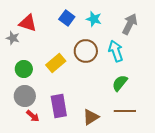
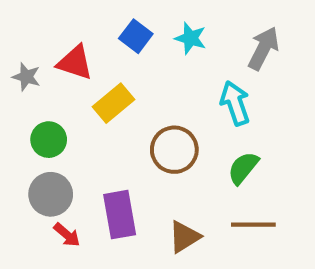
red triangle: (28, 23) -> (75, 63), moved
brown circle: (86, 51) -> (174, 150), moved
yellow rectangle: (56, 63) -> (114, 103), moved

